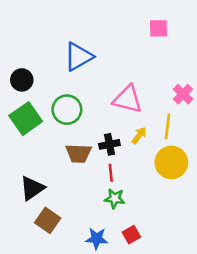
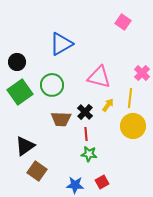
pink square: (158, 28) -> (123, 22), turned 35
black cross: (109, 144) -> (85, 112), turned -35

